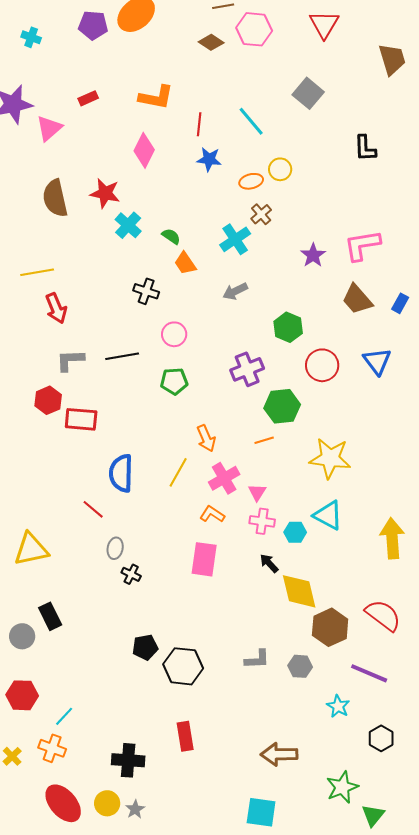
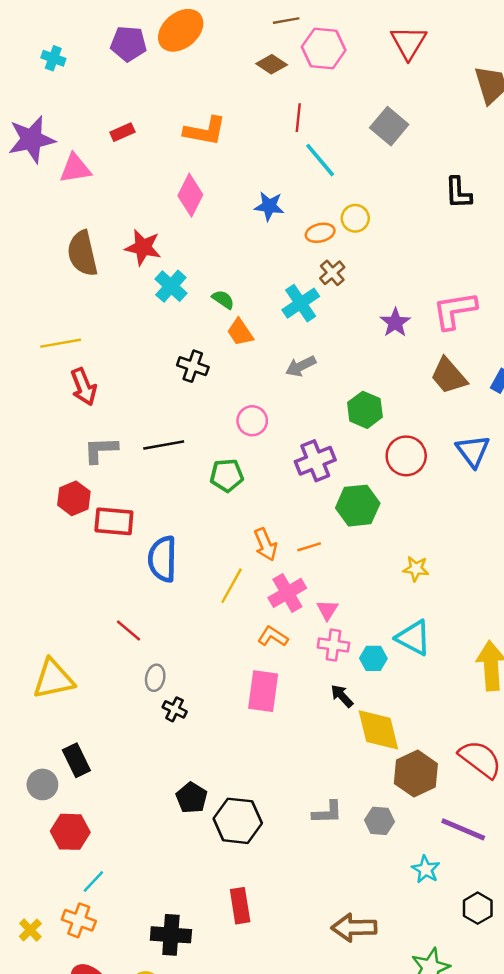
red line: (199, 124) -> (298, 118), moved
pink triangle: (49, 128) -> (75, 169), turned 32
pink circle: (174, 334) -> (252, 421), moved
orange line: (264, 440) -> (309, 547), moved
yellow star: (330, 458) -> (416, 569), size x0.5
blue semicircle: (121, 473) -> (162, 559), moved
black pentagon: (145, 647) -> (192, 798), turned -30
red hexagon: (22, 695) -> (70, 832), moved

